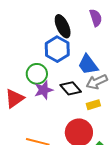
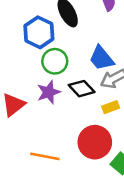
blue hexagon: (57, 49) -> (39, 32), moved
green circle: (37, 74) -> (55, 61), moved

